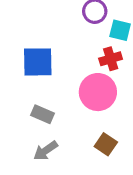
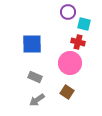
red cross: (111, 59) -> (78, 42), turned 32
brown square: (106, 144) -> (67, 92), moved

